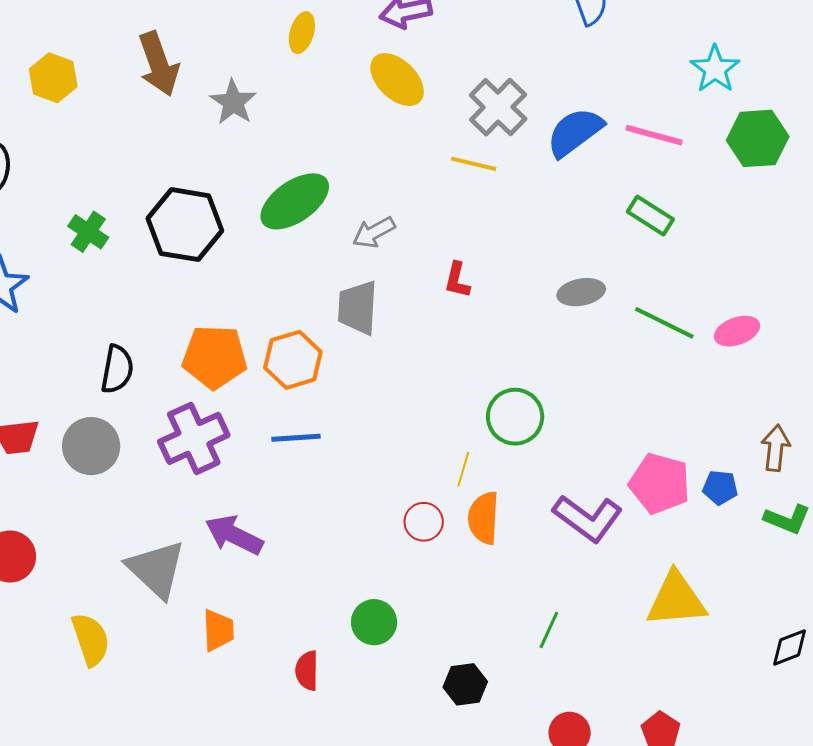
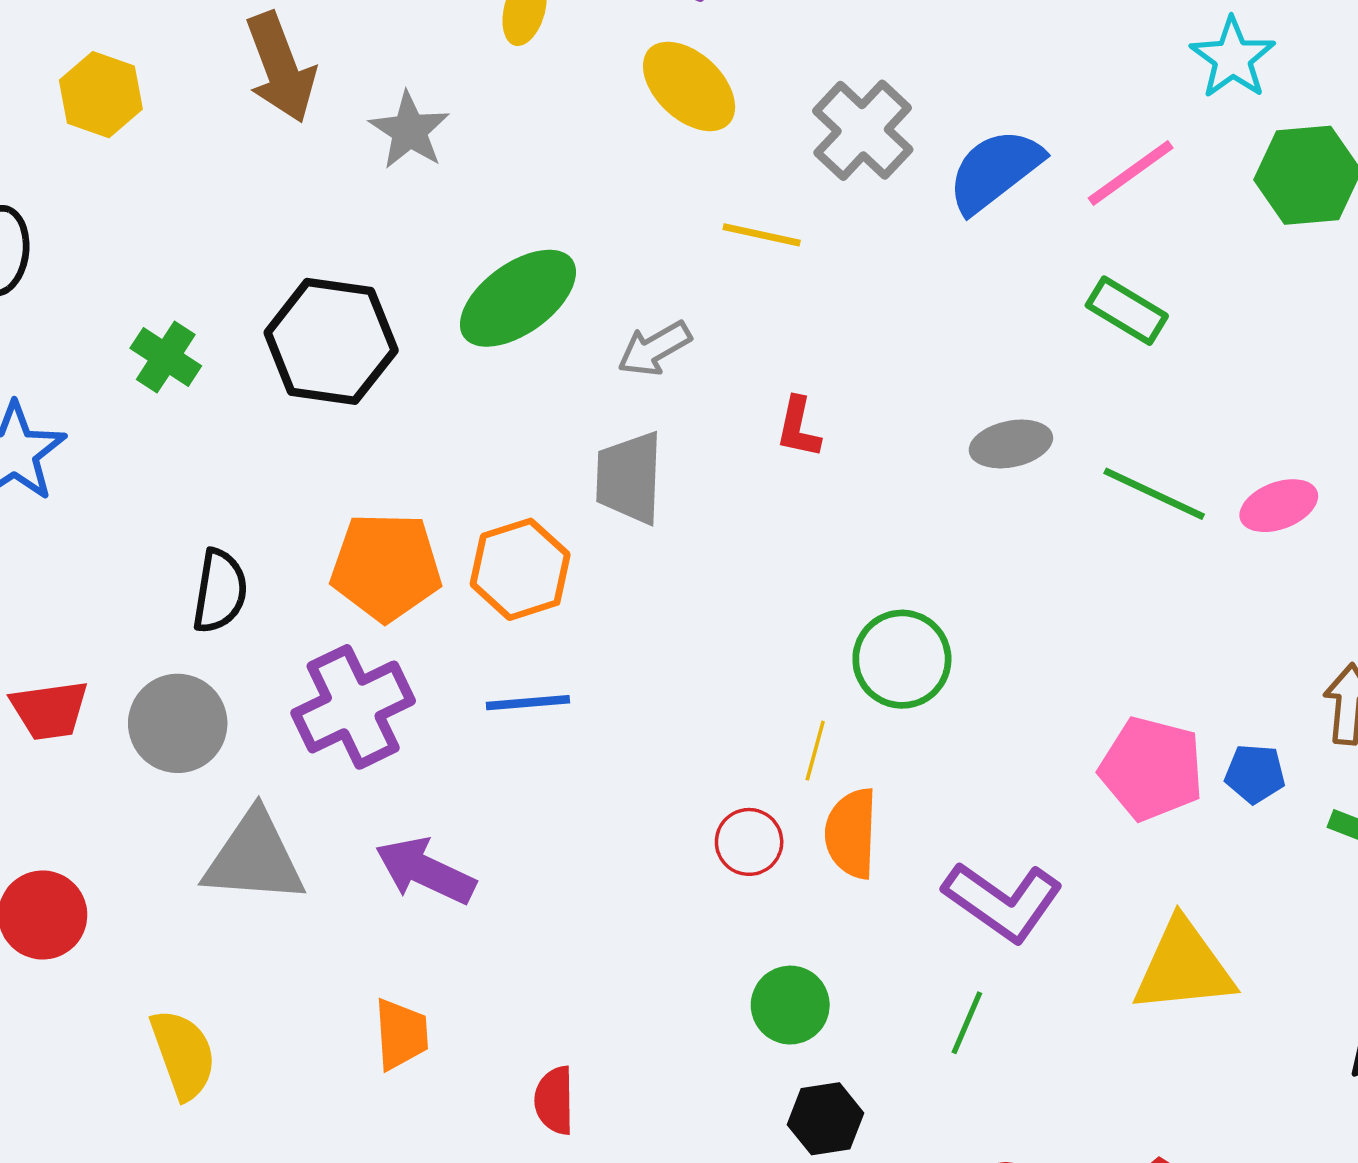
pink line: (654, 135) -> (1131, 173), turned -50
yellow line: (474, 164) -> (762, 235), moved
purple L-shape: (588, 518) -> (1003, 901), moved
gray triangle: (156, 569) -> (254, 858), moved, turned -38
green circle: (374, 622) -> (790, 1005), moved

